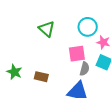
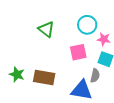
gray semicircle: (85, 69) -> (95, 76), moved
brown rectangle: (41, 77) -> (44, 77), size x1.5

